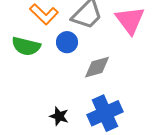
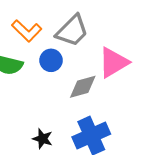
pink triangle: (130, 20) -> (113, 62), moved, turned 36

